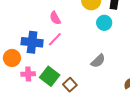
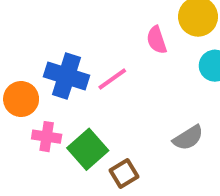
pink semicircle: (55, 18) -> (157, 40), moved

